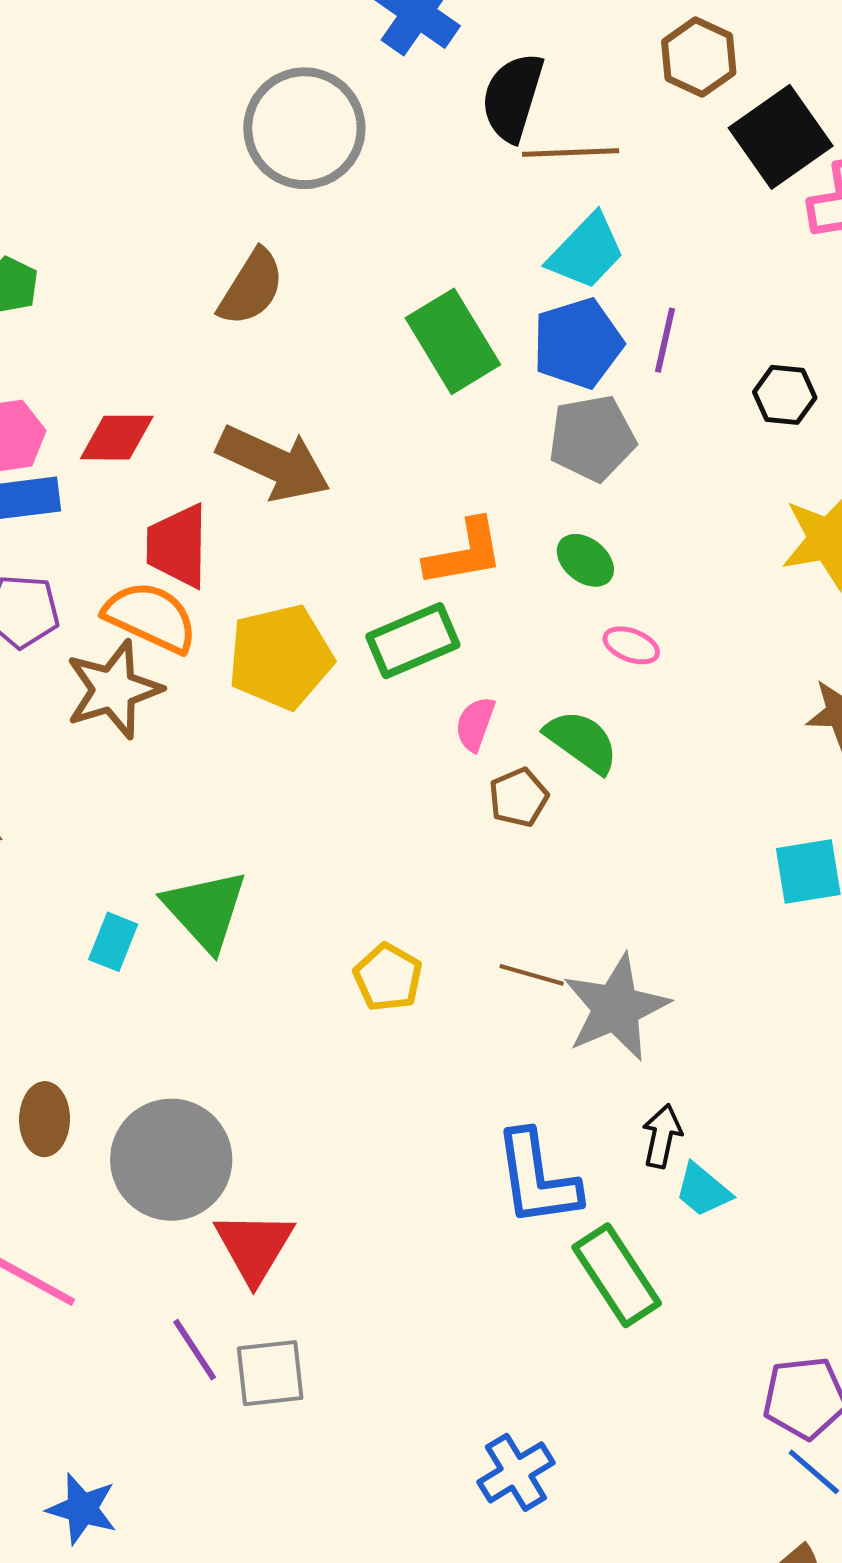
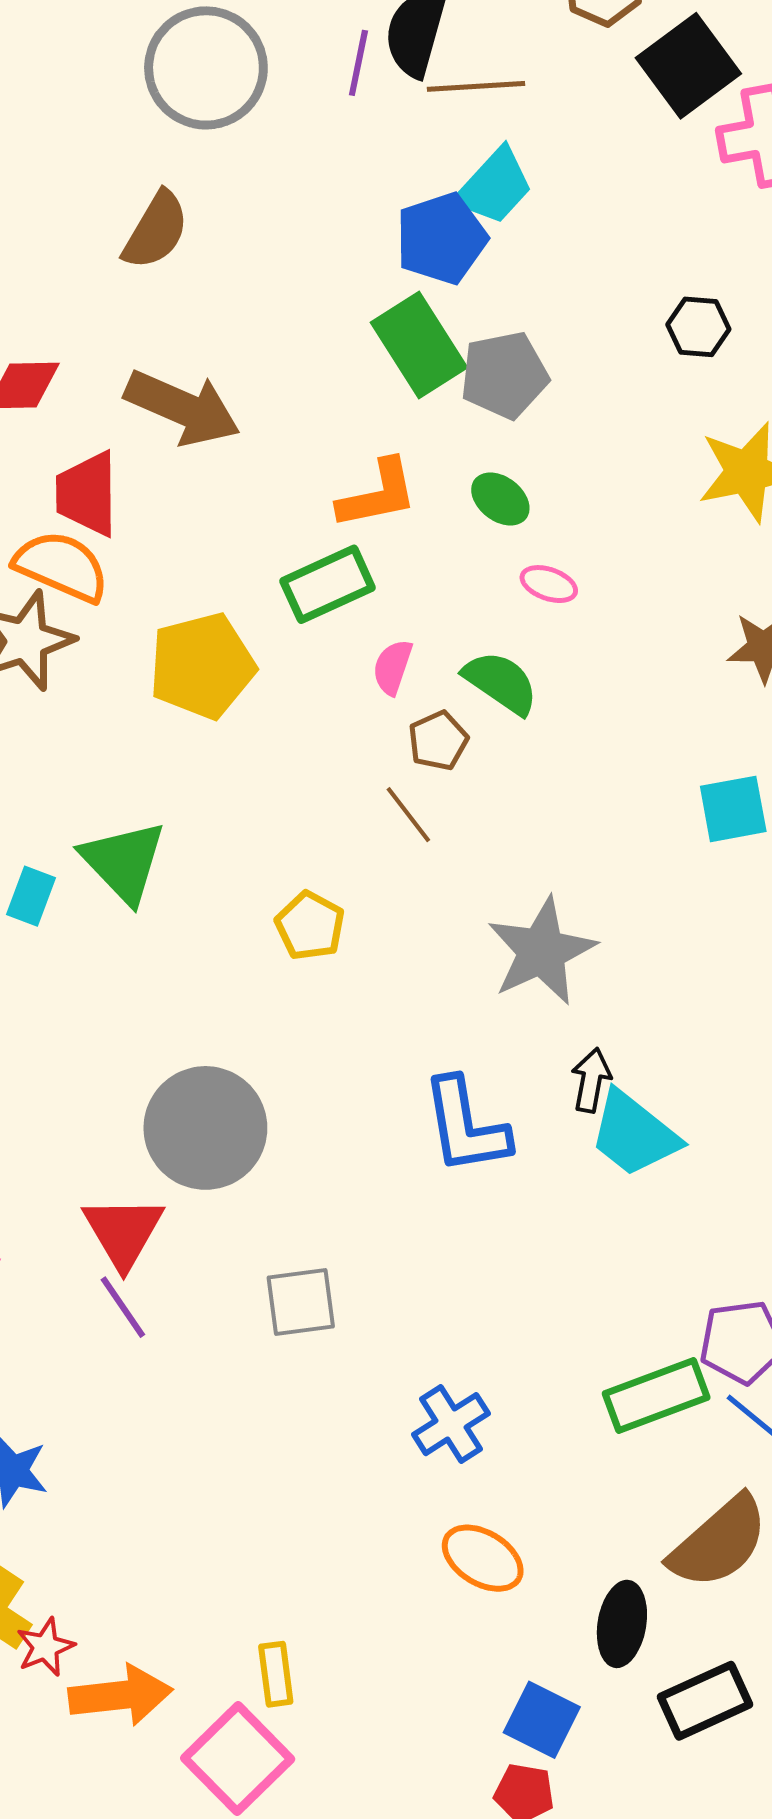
purple line: (665, 340) -> (358, 63), moved
green rectangle: (453, 341) -> (419, 345), moved
blue pentagon: (578, 343) -> (441, 238), moved
yellow pentagon: (280, 657) -> (202, 666), moved
brown line: (532, 975) -> (408, 815), moved, turned 38
gray circle: (171, 1160) -> (205, 1128), moved
cyan trapezoid: (703, 1190) -> (634, 1134), size x1.6
red triangle: (254, 1247) -> (123, 1232), moved
green rectangle: (617, 1275) -> (656, 1395), moved, turned -76
gray square: (270, 1373) -> (301, 1302), moved

